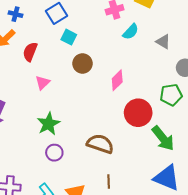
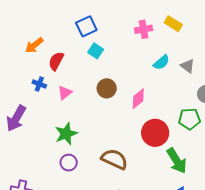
blue cross: (16, 14) -> (39, 84), moved
cyan semicircle: (131, 32) -> (161, 62), moved
brown circle: (82, 63) -> (107, 88), moved

